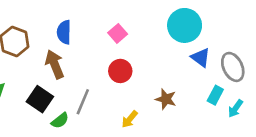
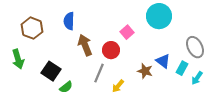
pink square: (118, 33) -> (127, 32), moved
blue triangle: (201, 58) -> (163, 61), moved
brown arrow: (55, 64) -> (85, 45), moved
gray line: (83, 102) -> (99, 73), moved

